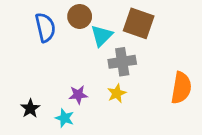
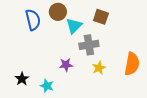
brown square: (139, 23) -> (101, 17), size x0.7
yellow star: (117, 93) -> (99, 68), moved
purple star: (78, 95) -> (66, 65), moved

